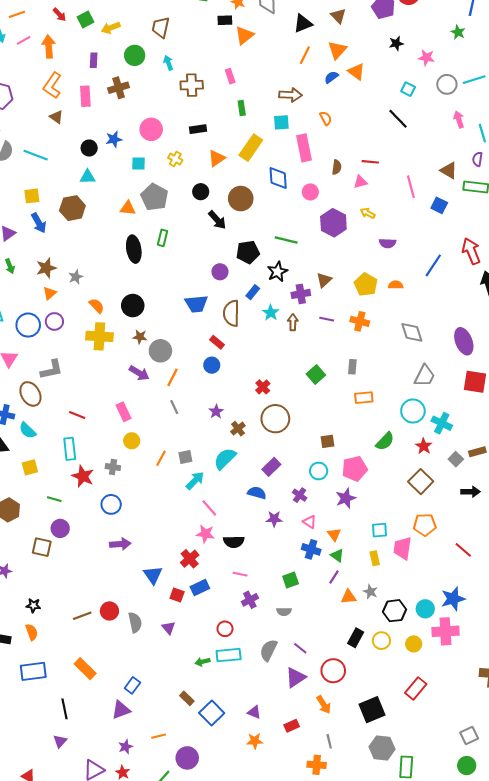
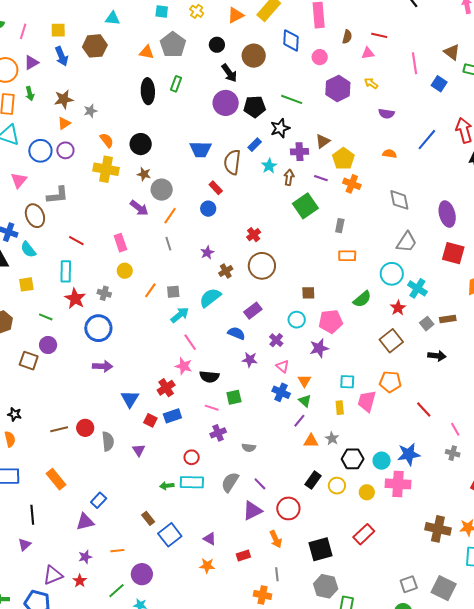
purple circle: (220, 272) -> (226, 103), moved, size x1.6
yellow pentagon: (366, 285) -> (343, 159), moved
green square: (316, 374) -> (305, 206), moved, size x1.4
blue circle: (111, 504) -> (98, 328), size x1.4
green square: (291, 580) -> (234, 397), moved

